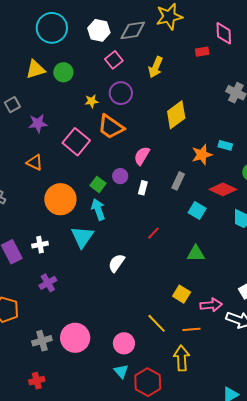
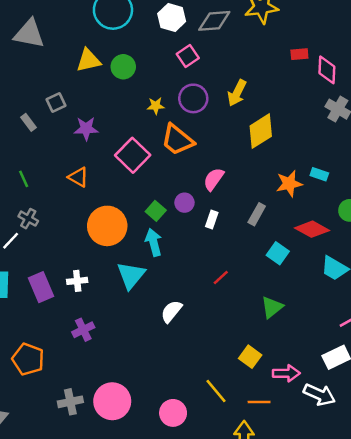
pink diamond: (224, 33) -> (327, 70), moved
yellow arrow: (156, 67) -> (237, 93), moved
green triangle: (196, 254) -> (272, 307), turned -42

